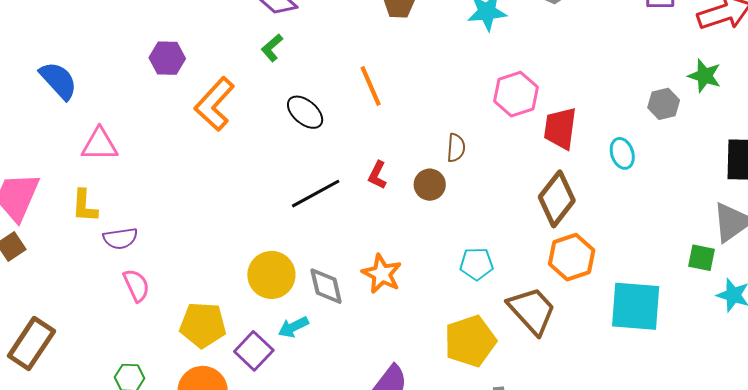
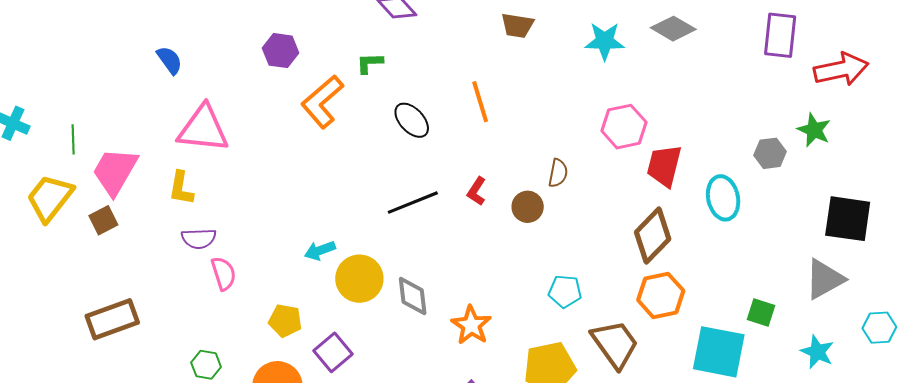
green L-shape: (272, 48) -> (370, 63), moved, turned 32
blue semicircle: (58, 80) -> (170, 60), size x0.7
pink triangle: (100, 145) -> (203, 129), size x1.4
cyan ellipse: (622, 153) -> (723, 198), size x1.4
purple semicircle: (120, 238) -> (199, 239), moved
green square: (702, 258) -> (761, 313), moved
orange star: (382, 274) -> (471, 325), moved
yellow pentagon: (203, 325) -> (285, 321), size x0.7
cyan arrow: (293, 327) -> (320, 250), moved
brown rectangle: (31, 344) -> (112, 319), turned 30

